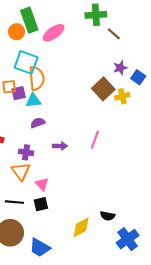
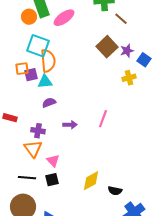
brown square: (103, 89) -> (107, 47), moved
yellow diamond: (81, 227) -> (91, 181), moved

